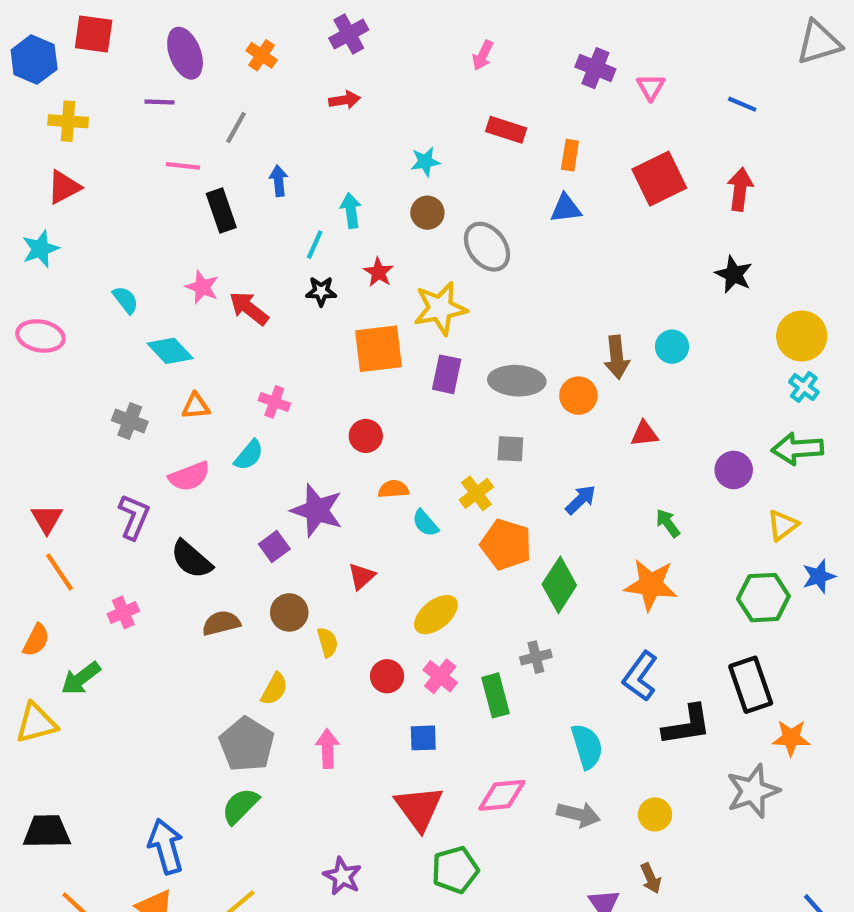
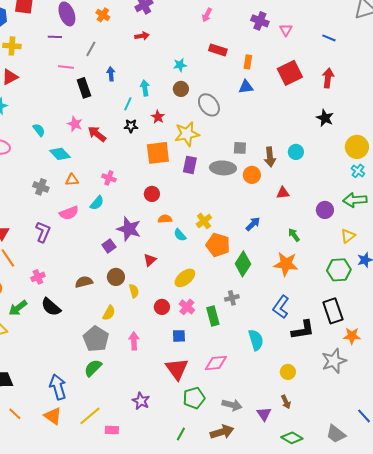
gray square: (510, 449) -> (240, 148), moved
black semicircle: (191, 559) -> (51, 307), moved
gray arrow: (578, 814) -> (232, 405), moved

